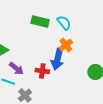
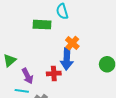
cyan semicircle: (64, 23) -> (62, 11), moved, turned -147
purple arrow: (16, 68) -> (28, 76), turned 35

